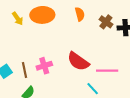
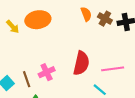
orange semicircle: (80, 14) -> (86, 14), moved
red semicircle: (78, 61) -> (81, 63), turned -105

